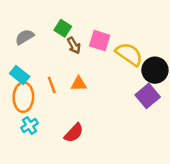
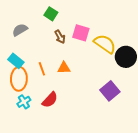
green square: (63, 28) -> (51, 14), moved
purple square: (148, 96) -> (110, 91), moved
red semicircle: (74, 133) -> (50, 100), moved

